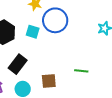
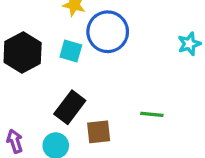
black rectangle: (18, 64) -> (70, 107), moved

